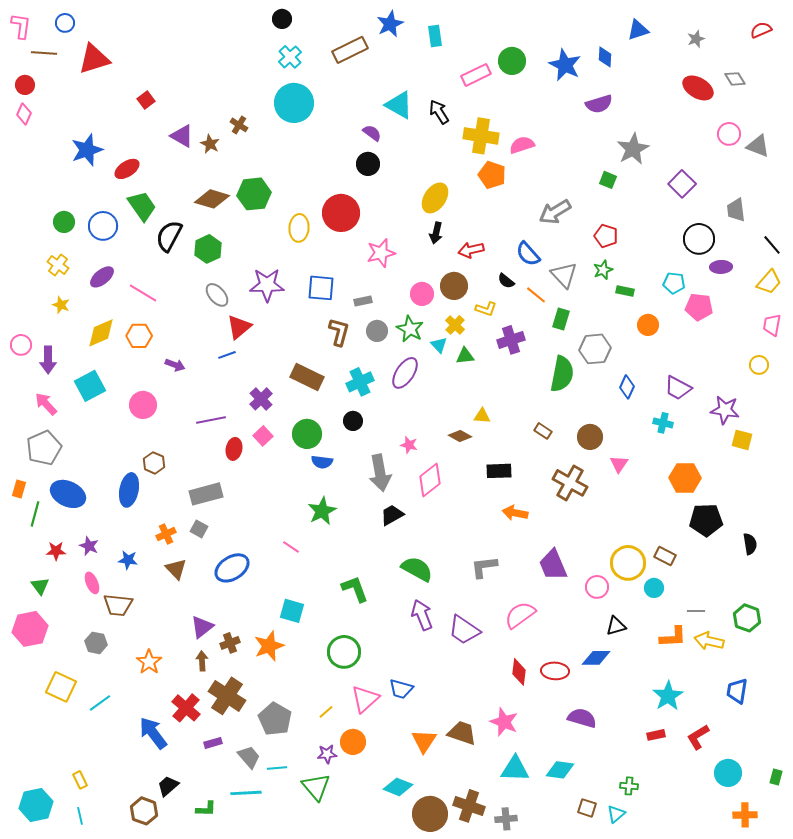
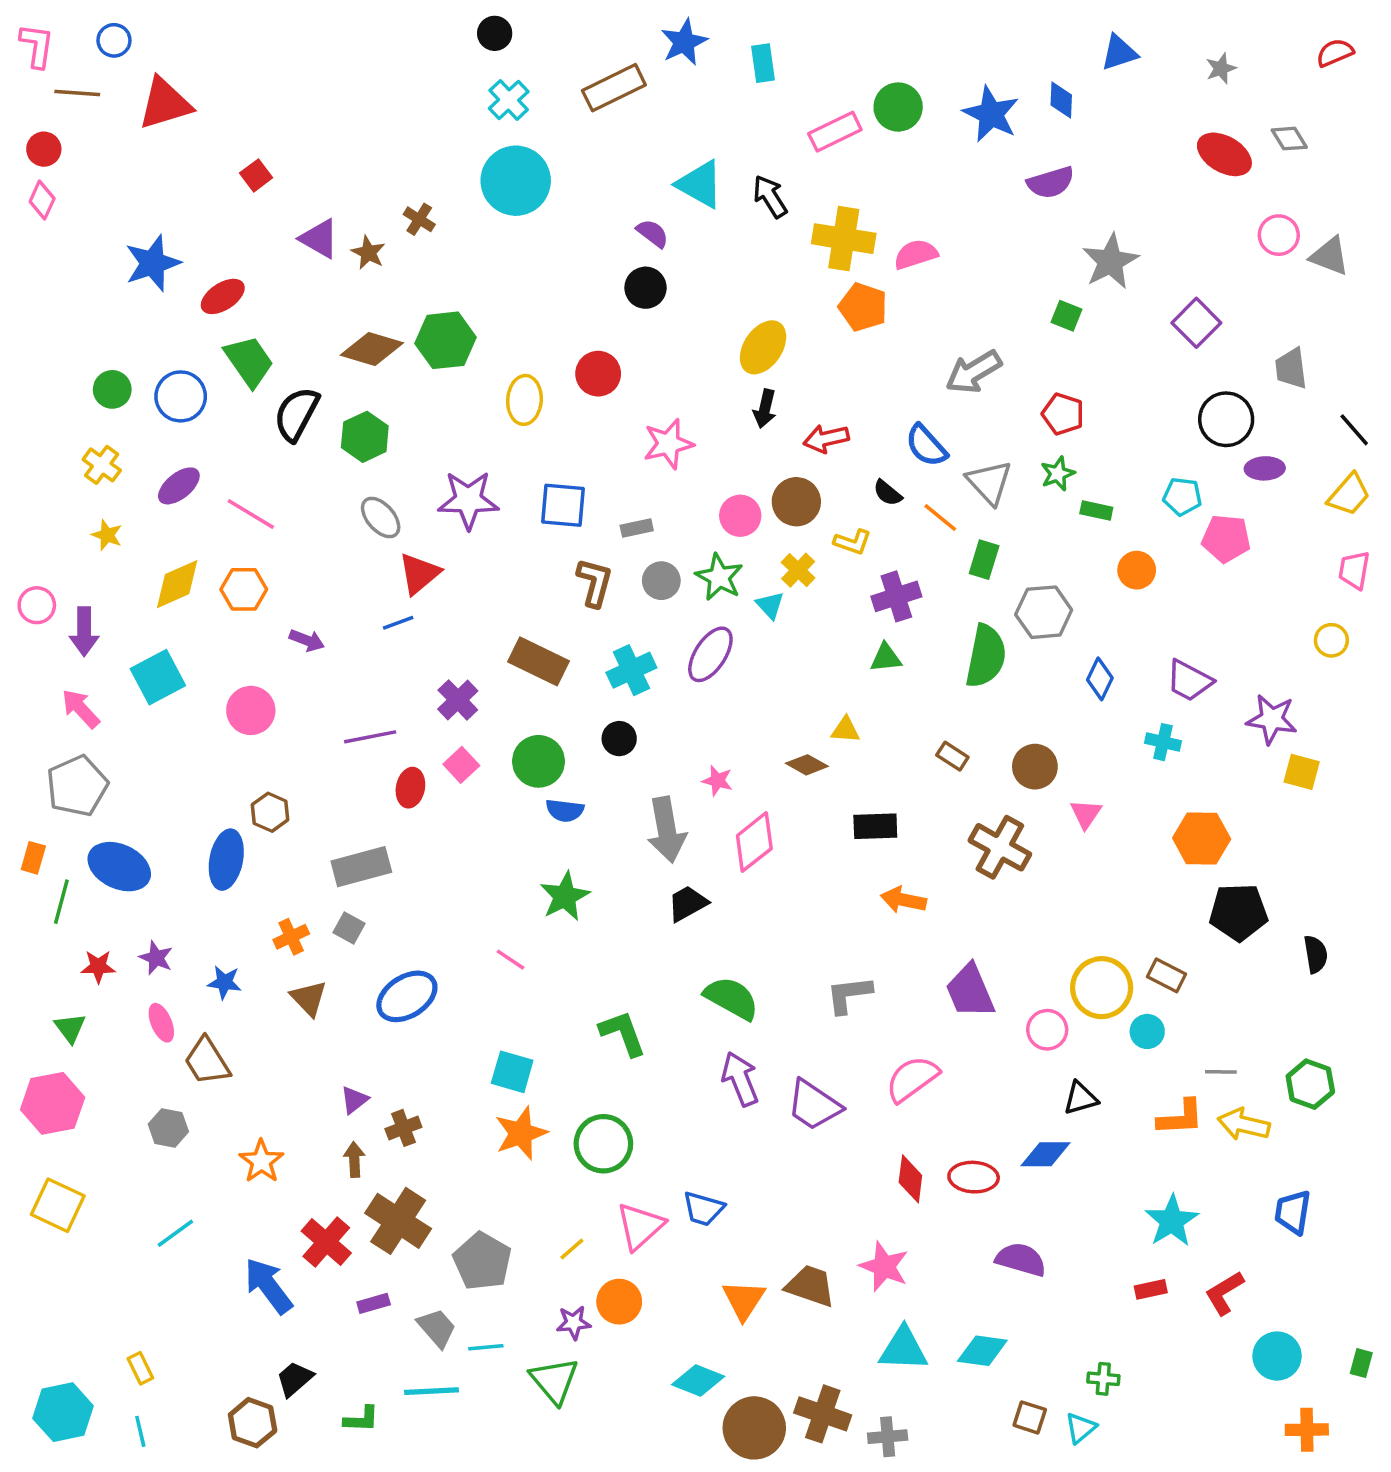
red circle: (341, 213) -> (598, 374), size x0.7
green triangle: (465, 356) -> (886, 658), moved
brown trapezoid: (118, 605) -> (207, 1061), turned 52
purple triangle: (202, 627) -> (354, 1100), size x0.7
orange star: (269, 646) -> (521, 1133), moved
yellow square: (61, 687) -> (58, 1205), moved

